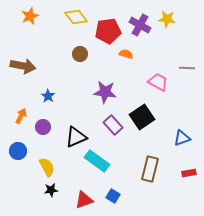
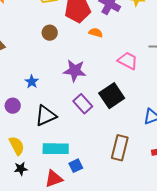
blue star: (48, 96) -> (32, 82), moved
cyan rectangle: (97, 161) -> (56, 149), moved, turned -35
blue square: (113, 196) -> (76, 166), moved, turned 32

